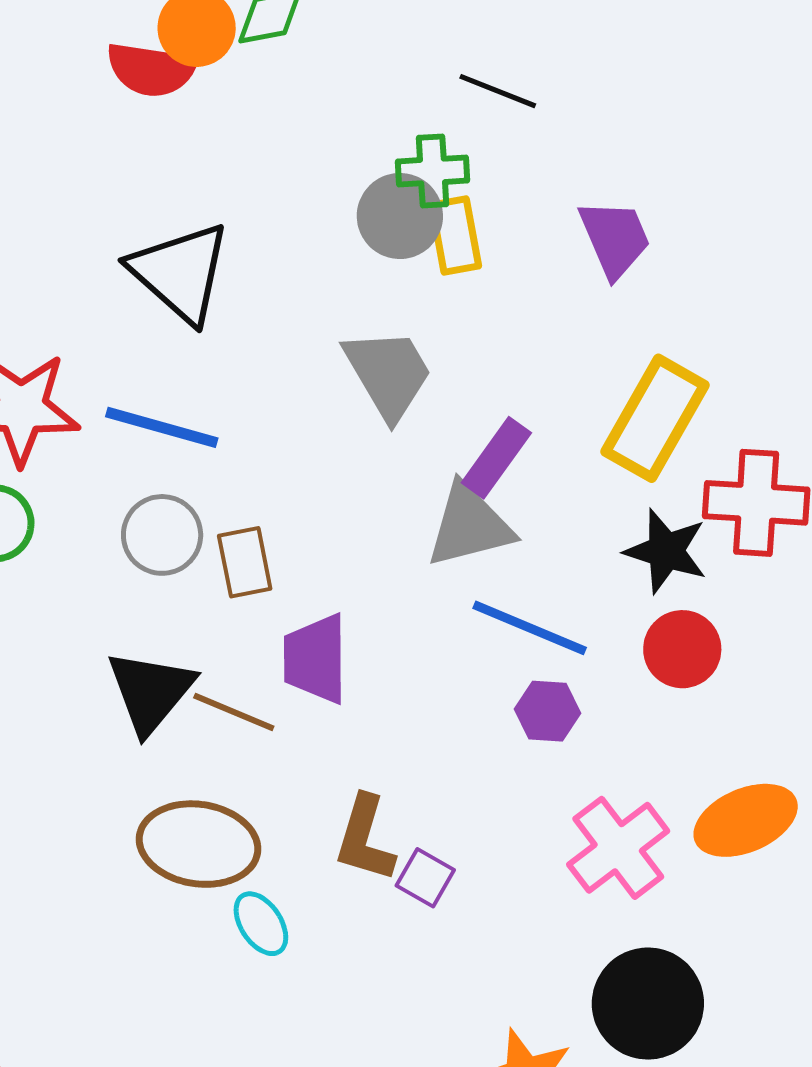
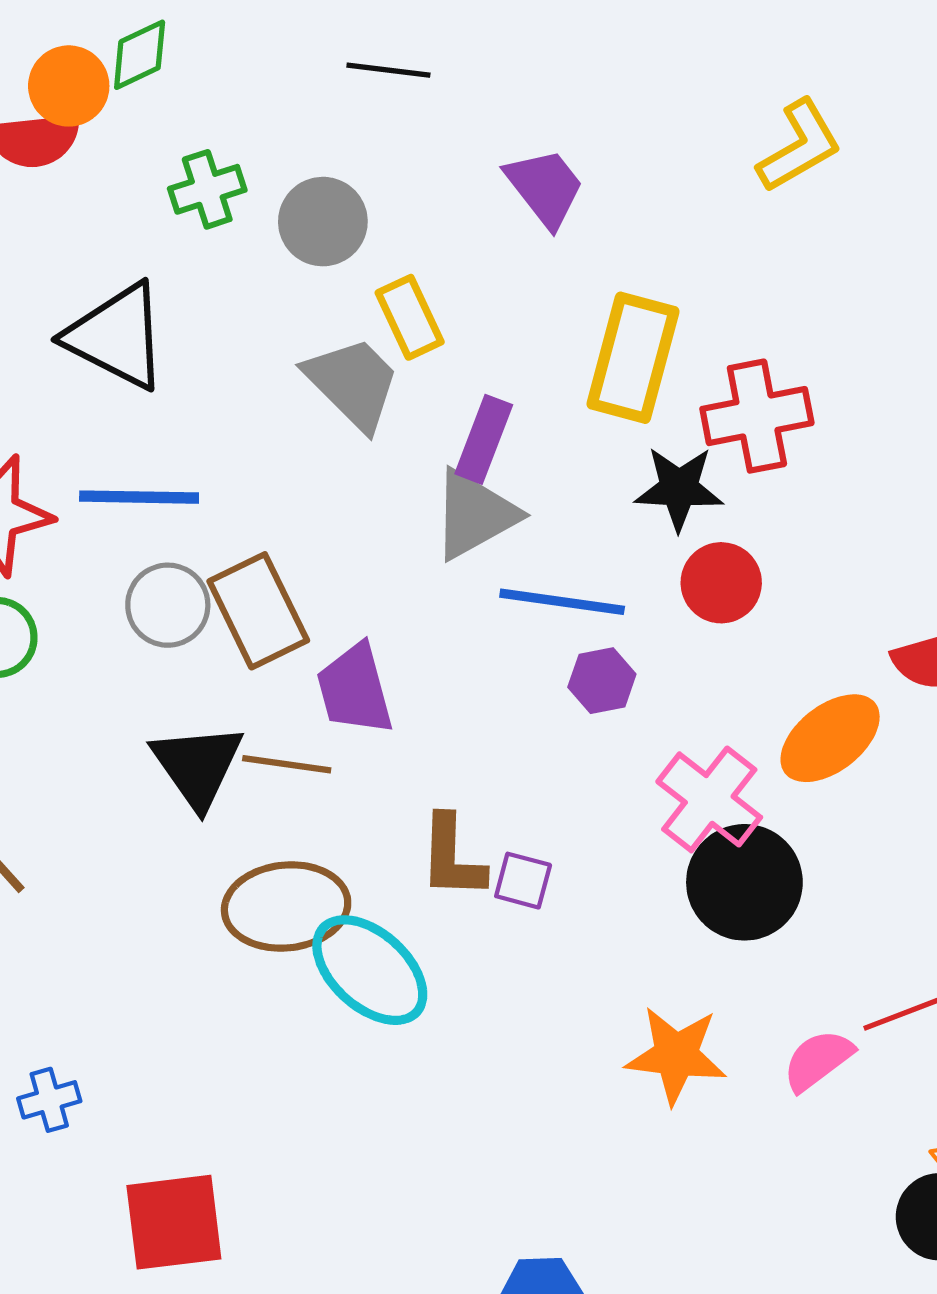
green cross: (433, 171) -> (207, 189), moved
yellow rectangle: (455, 236) -> (410, 317), moved
brown rectangle: (245, 562) -> (258, 611), size x1.5
cyan ellipse: (261, 924) -> (370, 970), size x1.8
black circle: (648, 1004) -> (744, 882), moved

